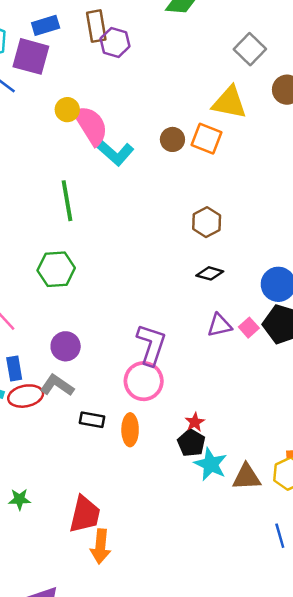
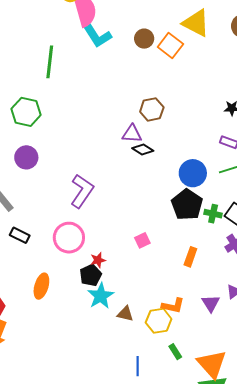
purple triangle: (219, 325) -> (132, 134), moved
pink square: (249, 328) -> (142, 240), moved
purple circle: (66, 346) -> (26, 157), moved
pink circle: (144, 381) -> (69, 238), moved
orange ellipse: (130, 430) -> (41, 286), moved
brown triangle: (247, 477) -> (125, 314), size x0.7

